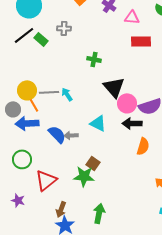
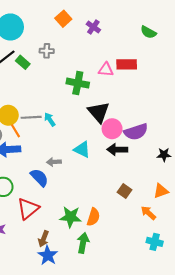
pink triangle: (132, 17) -> (106, 70), moved
green cross: (94, 59) -> (78, 83), size x1.5
blue semicircle: (57, 134) -> (39, 178), moved
orange semicircle: (143, 146) -> (93, 217), moved
brown square: (93, 163) -> (125, 191), moved
green star: (84, 176) -> (71, 217), moved

